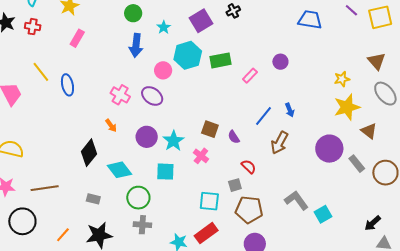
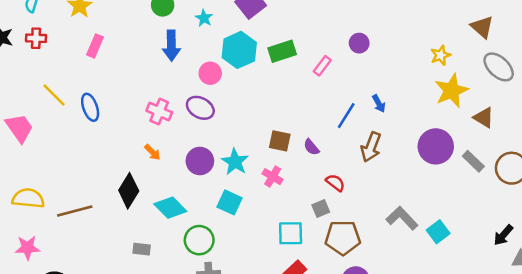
cyan square: (165, 172) -> (229, 202), turned 30
brown line: (45, 188) -> (75, 211), moved

